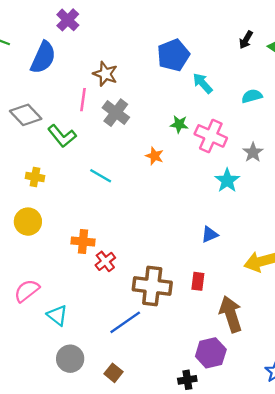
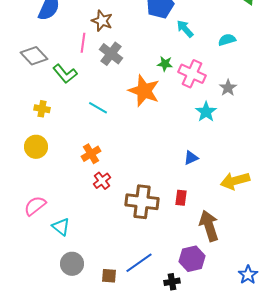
orange star: (155, 156) -> (144, 91), size x2.0
orange cross: (83, 241) -> (91, 154), moved, turned -36
blue line: (125, 322) -> (139, 263), moved
brown square: (114, 373) -> (109, 276), turned -35

